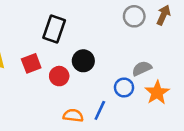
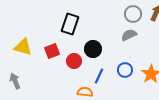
gray semicircle: (142, 68) -> (129, 35), moved
blue line: (100, 110) -> (99, 76), moved

